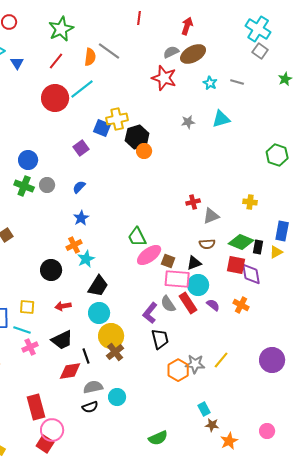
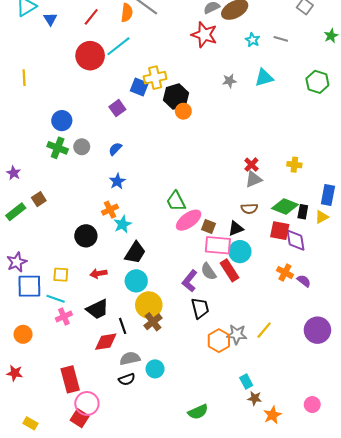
green hexagon: (277, 155) -> (317, 82), moved
red cross: (193, 202) -> (251, 165), moved, turned -32
purple semicircle: (213, 305) -> (304, 281), moved

